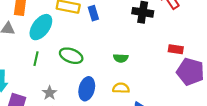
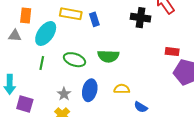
green semicircle: (121, 58) -> (108, 56), moved, size x1.5
gray star: (50, 93) -> (64, 94), moved

